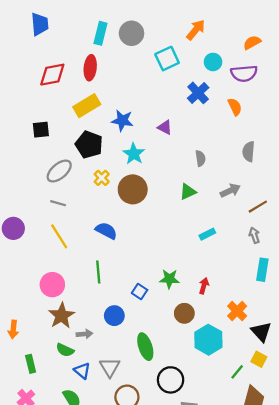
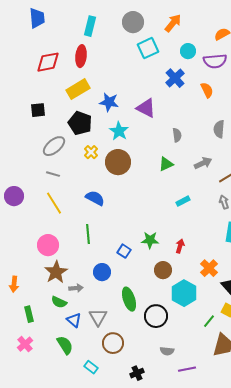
gray circle: (132, 33) -> (133, 22), moved
purple triangle: (165, 127) -> (146, 108), size x1.5
black circle: (171, 380) -> (156, 316), moved

